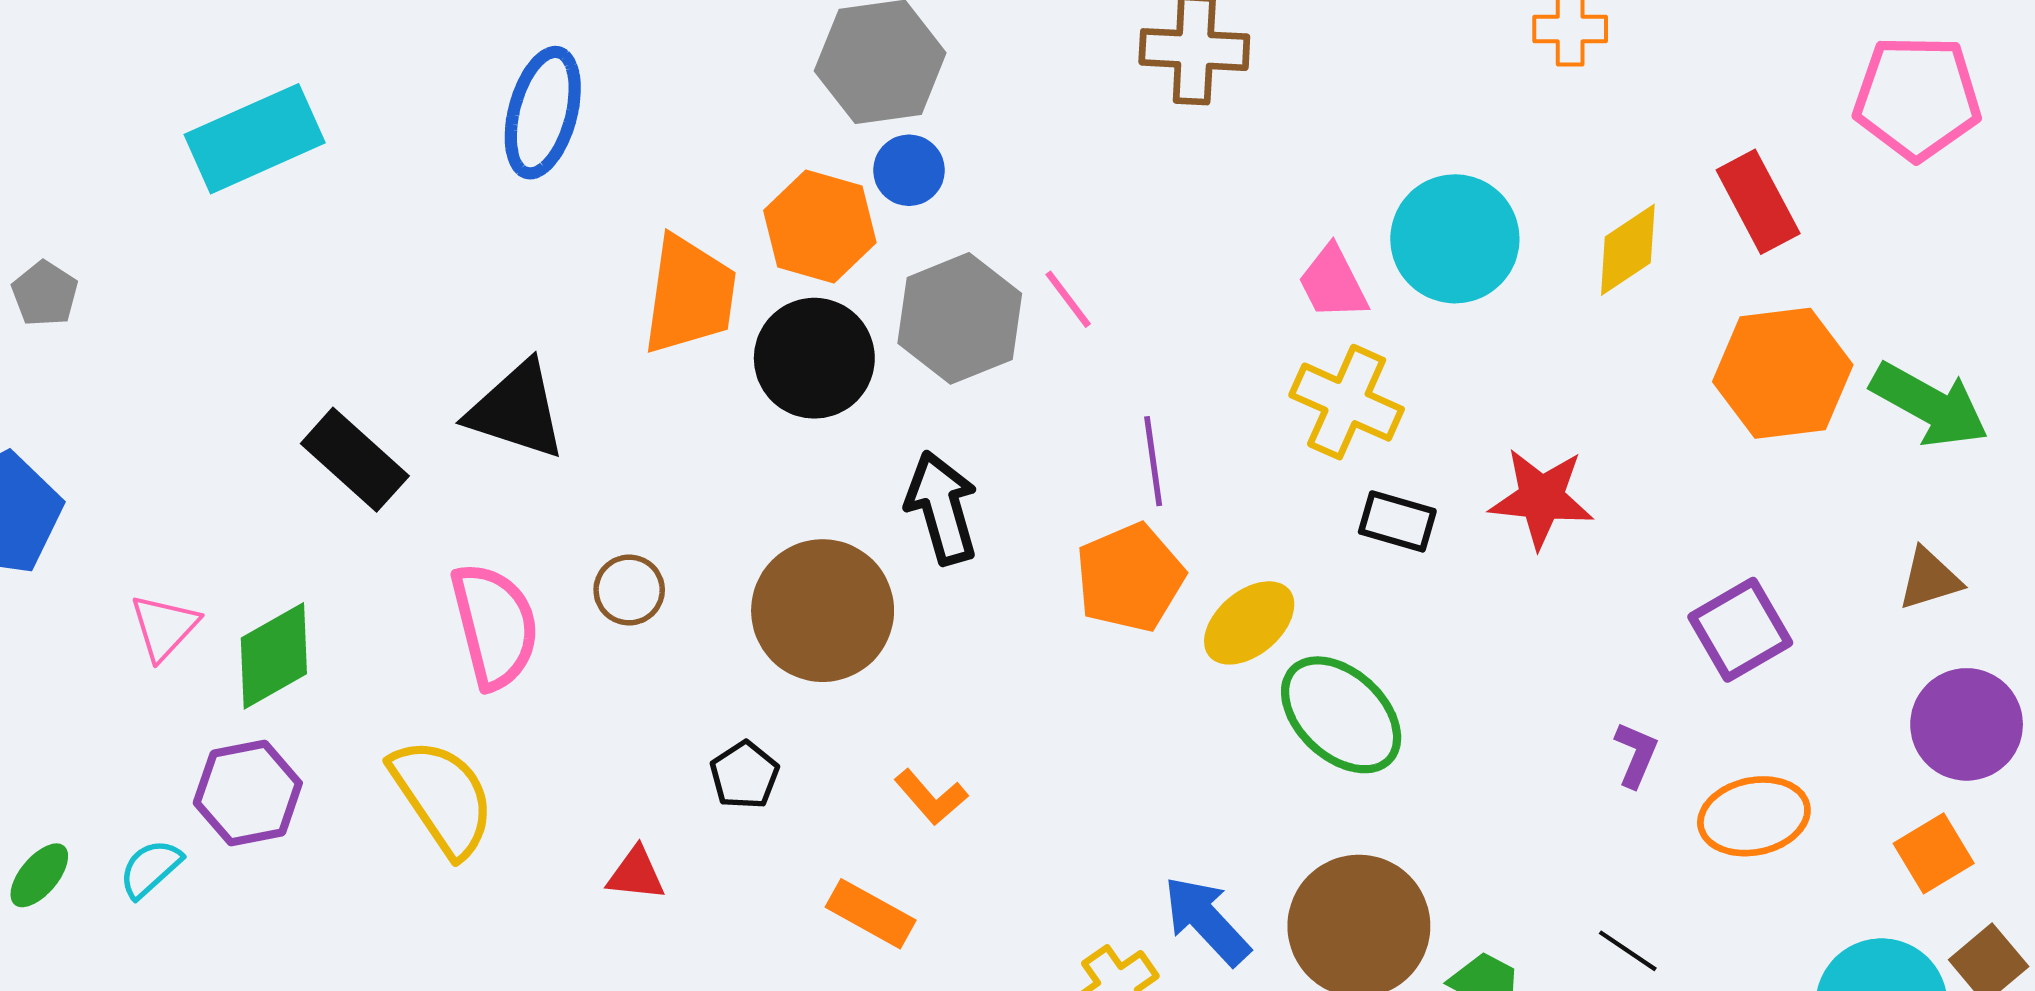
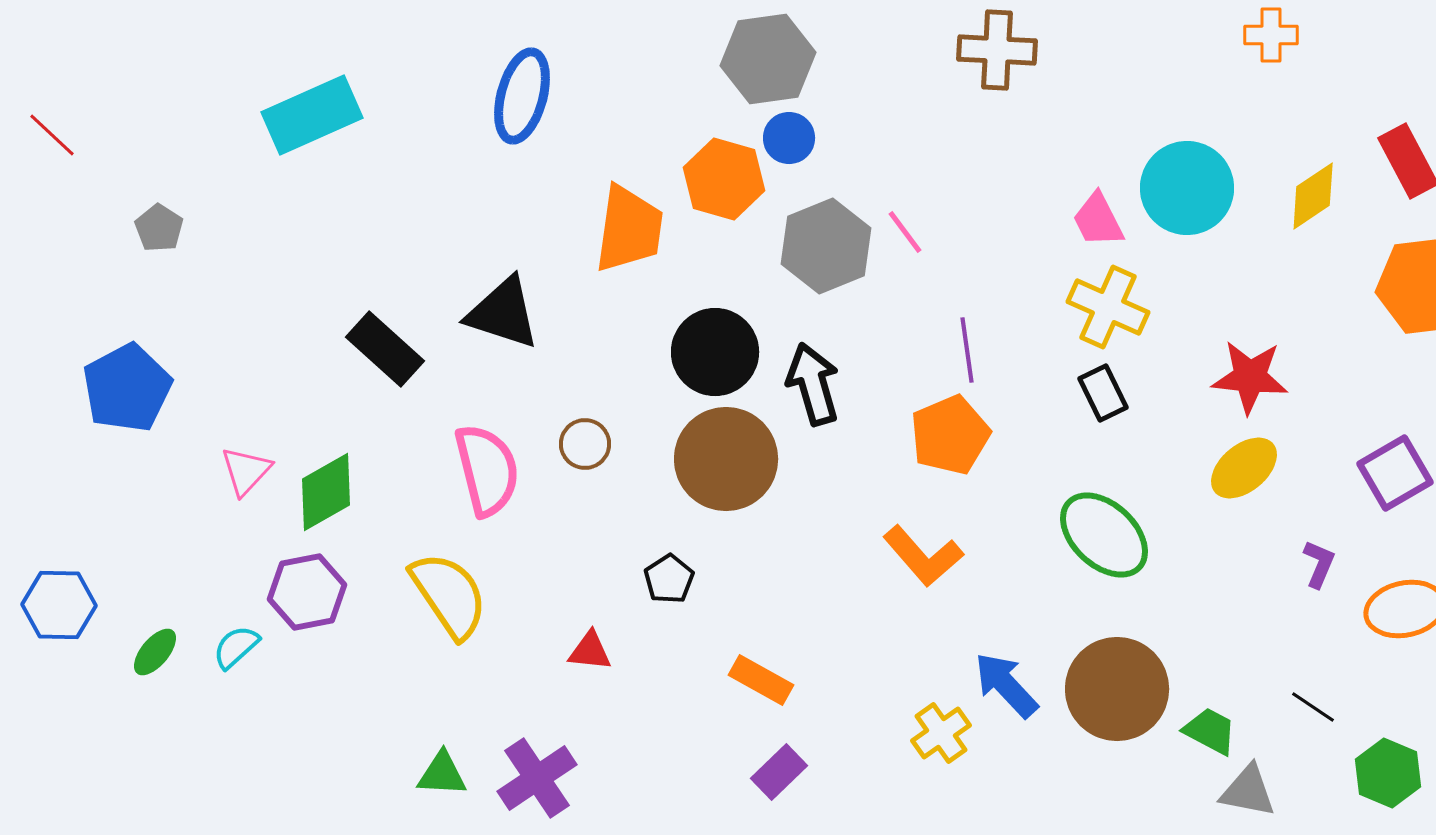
black circle: (814, 358) -> (715, 352), moved
black rectangle: (1397, 521) -> (1103, 393), moved, turned 48
yellow ellipse: (1249, 623) -> (1244, 468), moved
orange L-shape: (931, 797) -> (923, 556), moved, size x1.5

